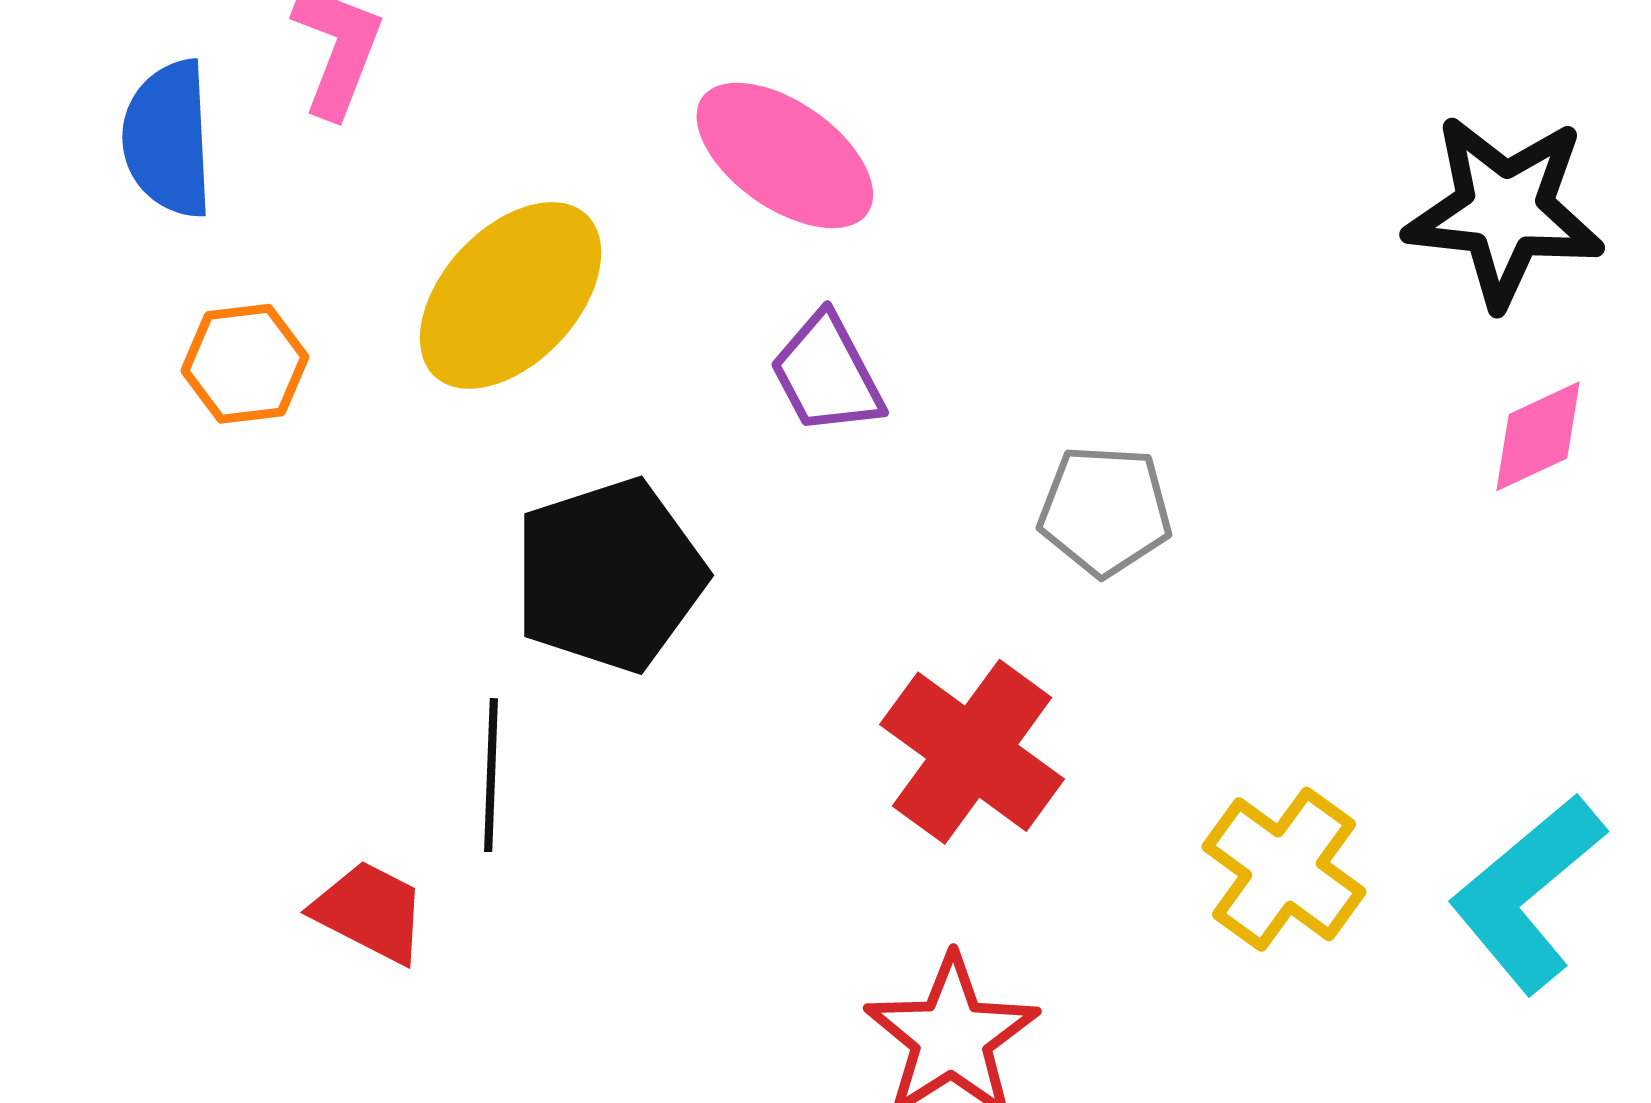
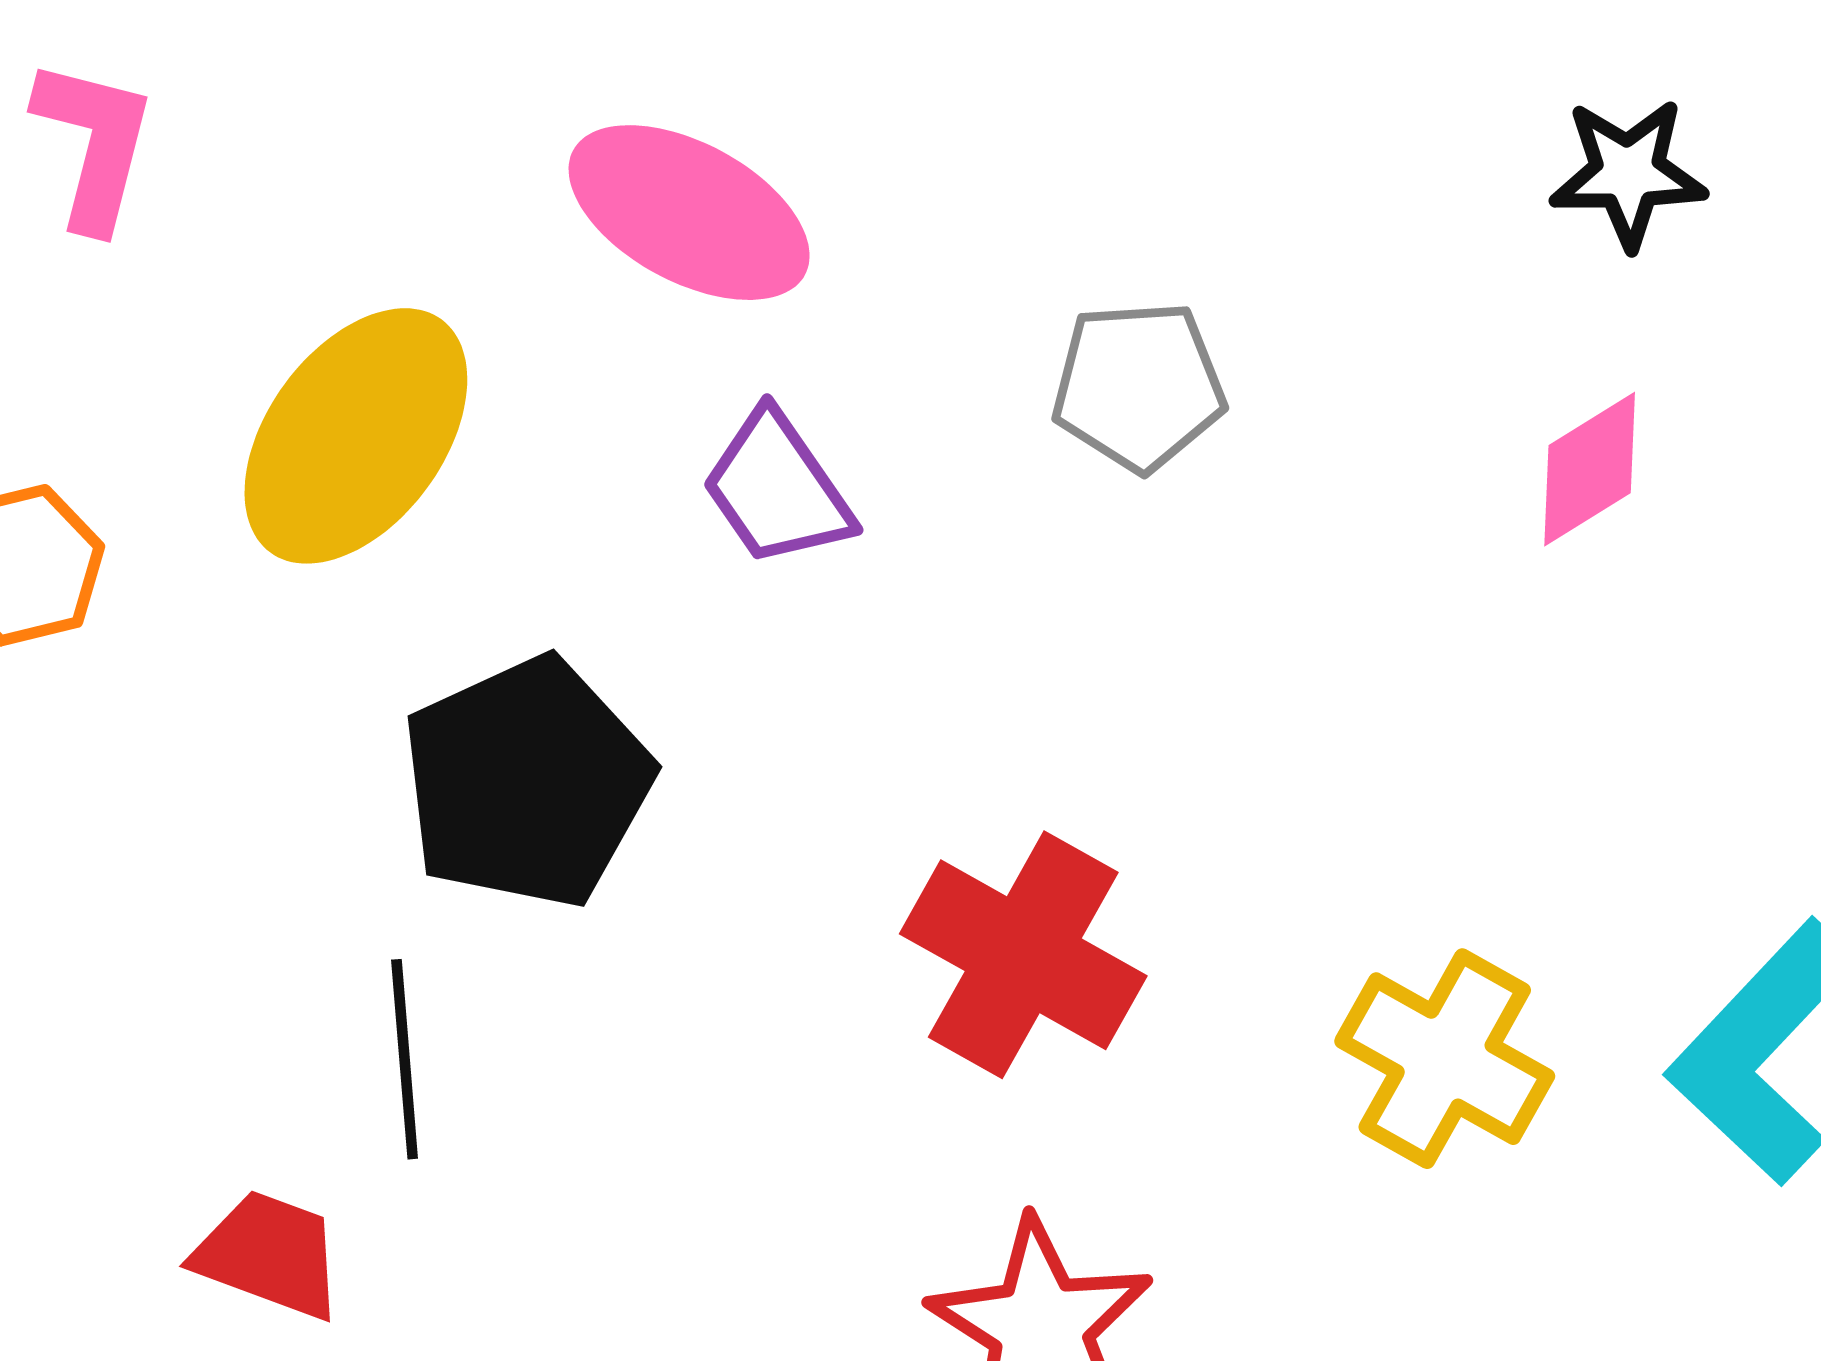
black star: (1504, 211) -> (1628, 173), size x0.6
pink diamond: (1538, 436) -> (1590, 469), moved
gray pentagon: (1105, 510) -> (1138, 386), moved

